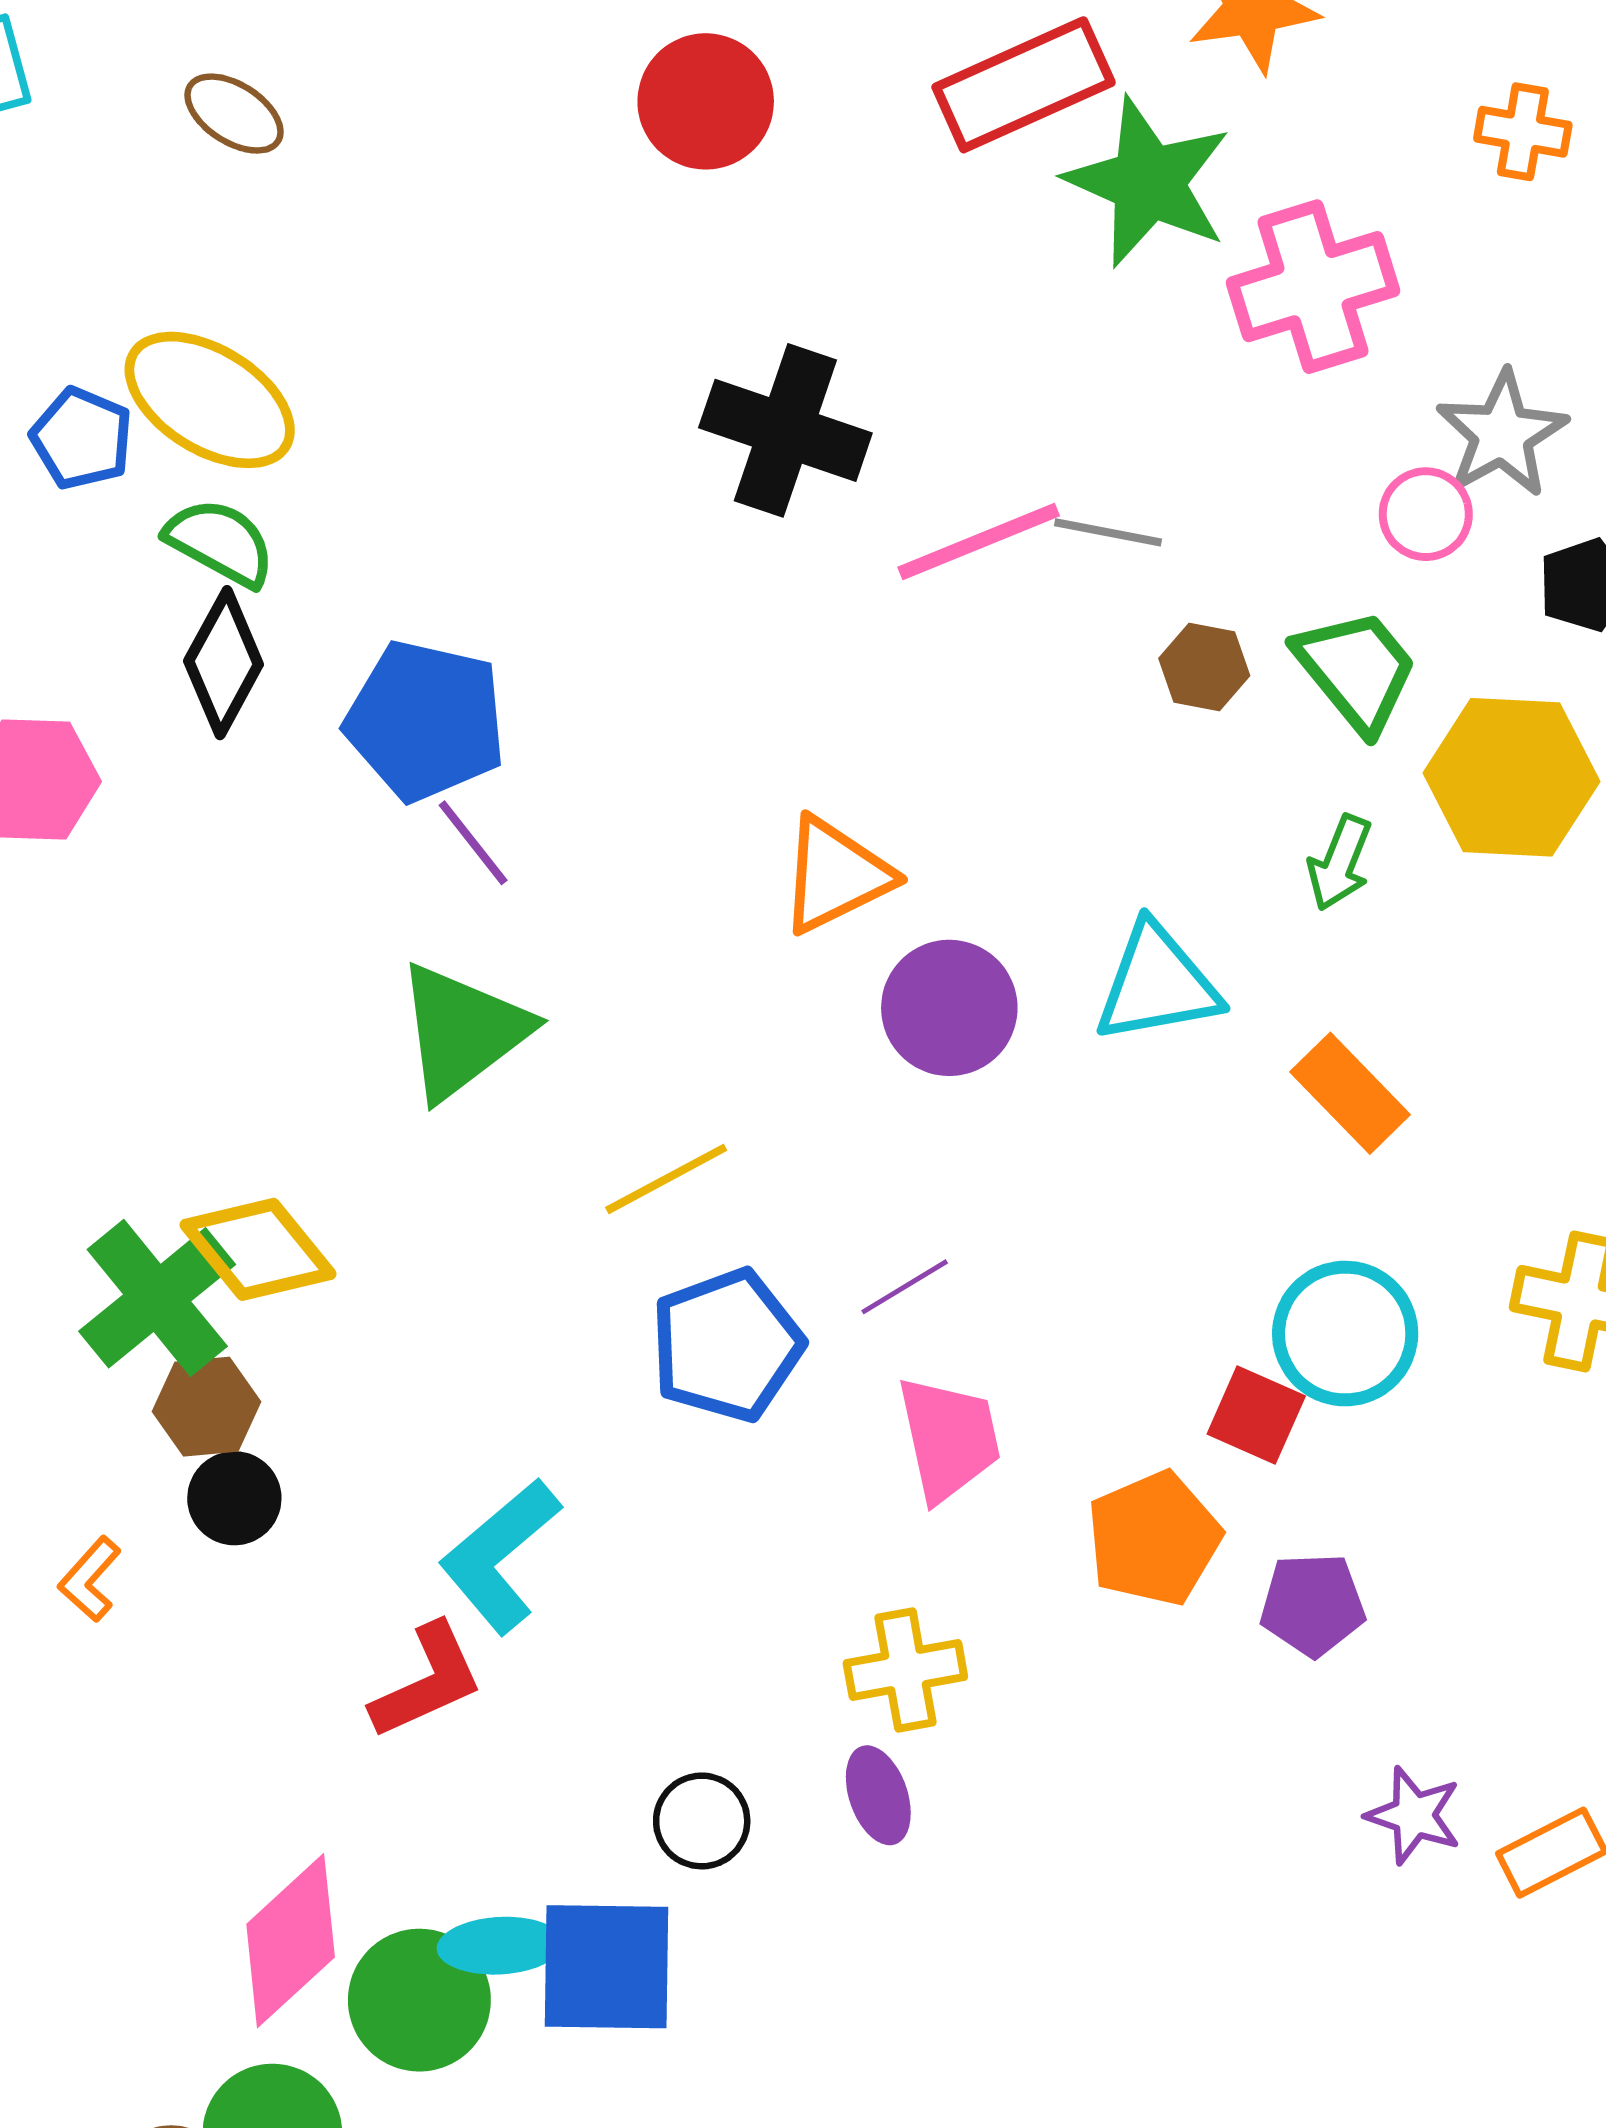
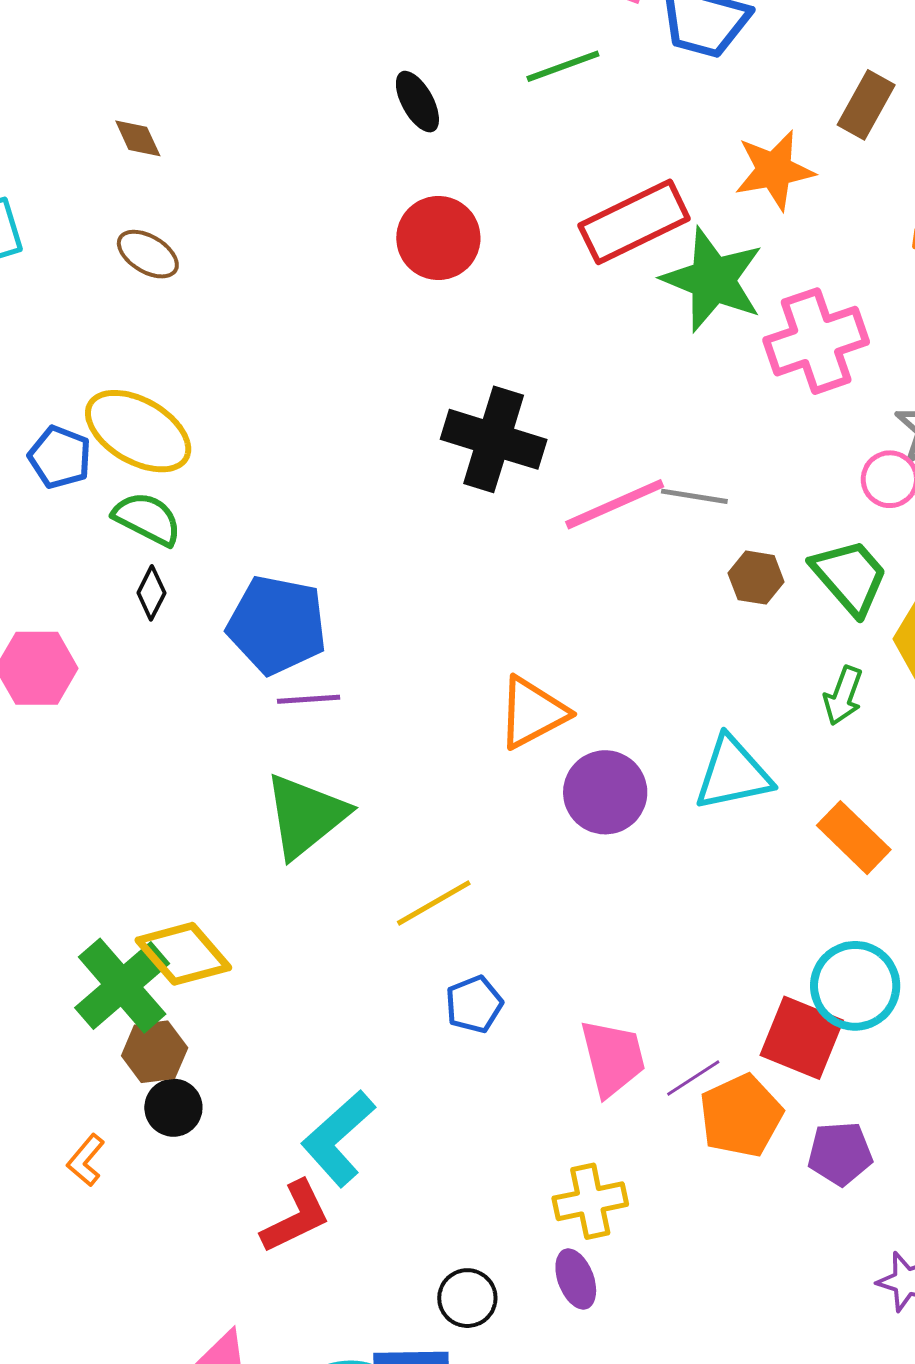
black diamond: (224, 663) -> (151, 593), size x0.6
purple line: (473, 843) -> (309, 699), turned -54
purple line: (905, 1287) -> (693, 1078), moved
blue pentagon: (727, 1345) -> (474, 1004), size x0.6
red square: (1256, 1415) -> (802, 1038), size x1.4

